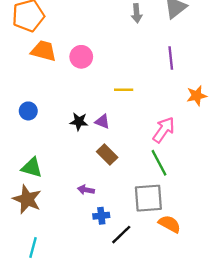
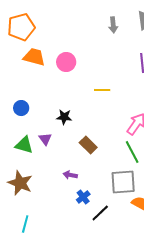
purple triangle: (102, 122) -> (45, 139), moved, turned 32
green triangle: (32, 167) -> (24, 145), moved
blue cross: (101, 216) -> (83, 197), turned -32

